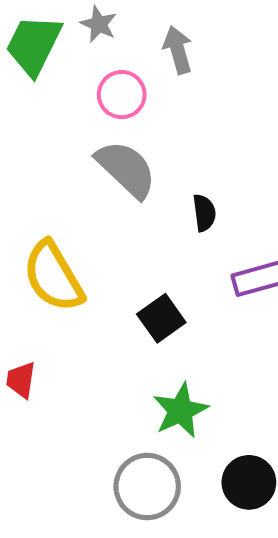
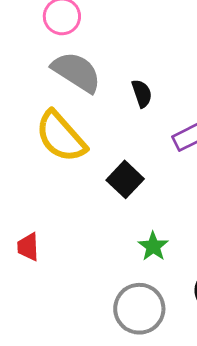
yellow semicircle: (53, 276) -> (61, 137), moved
green star: (180, 410) -> (153, 246), size x0.7

